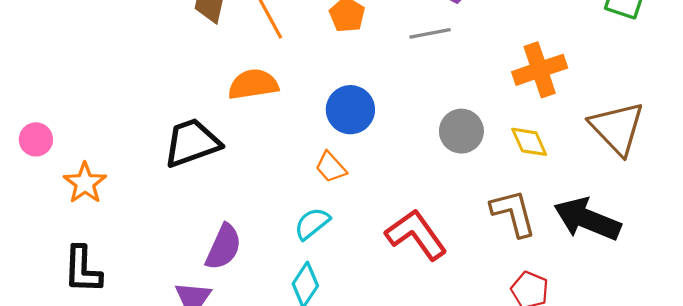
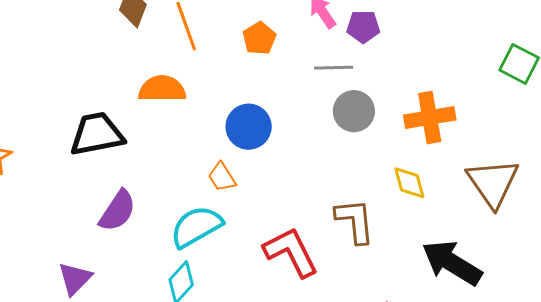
gray circle: (461, 131) -> (354, 111), moved
brown L-shape: (513, 213) -> (355, 221), moved
cyan semicircle: (312, 224) -> (196, 227), size x1.5
purple semicircle: (224, 247) -> (118, 211), moved

